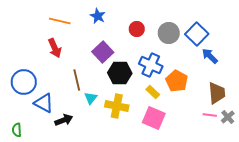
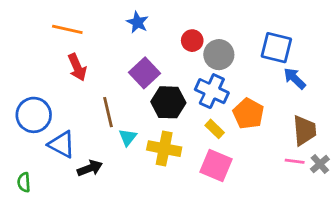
orange line: (60, 21) -> (67, 29), moved
gray circle: (169, 33) -> (219, 55), moved
blue square: (197, 34) -> (276, 48), turned -30

